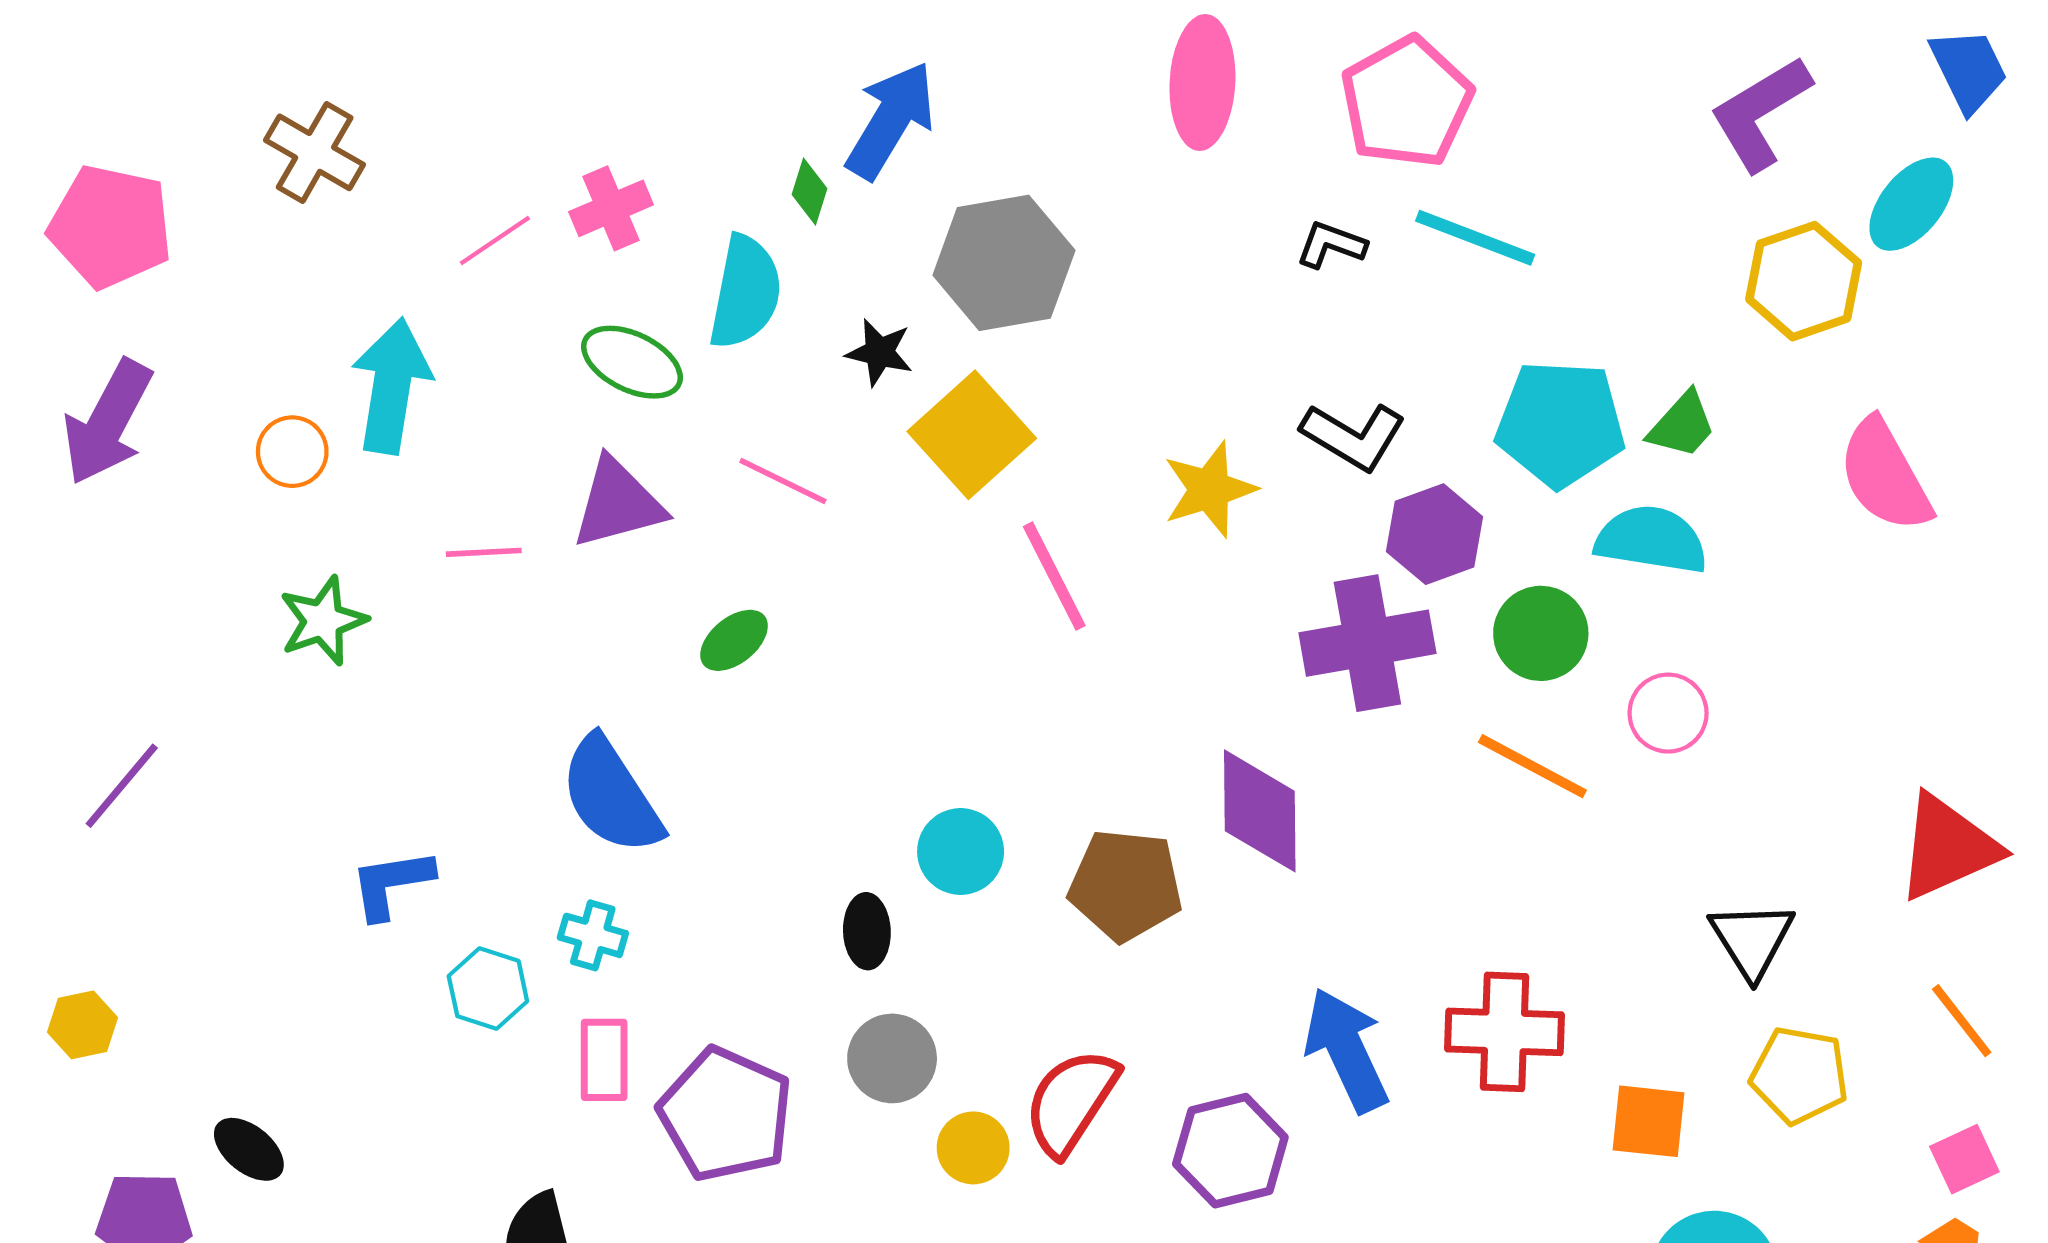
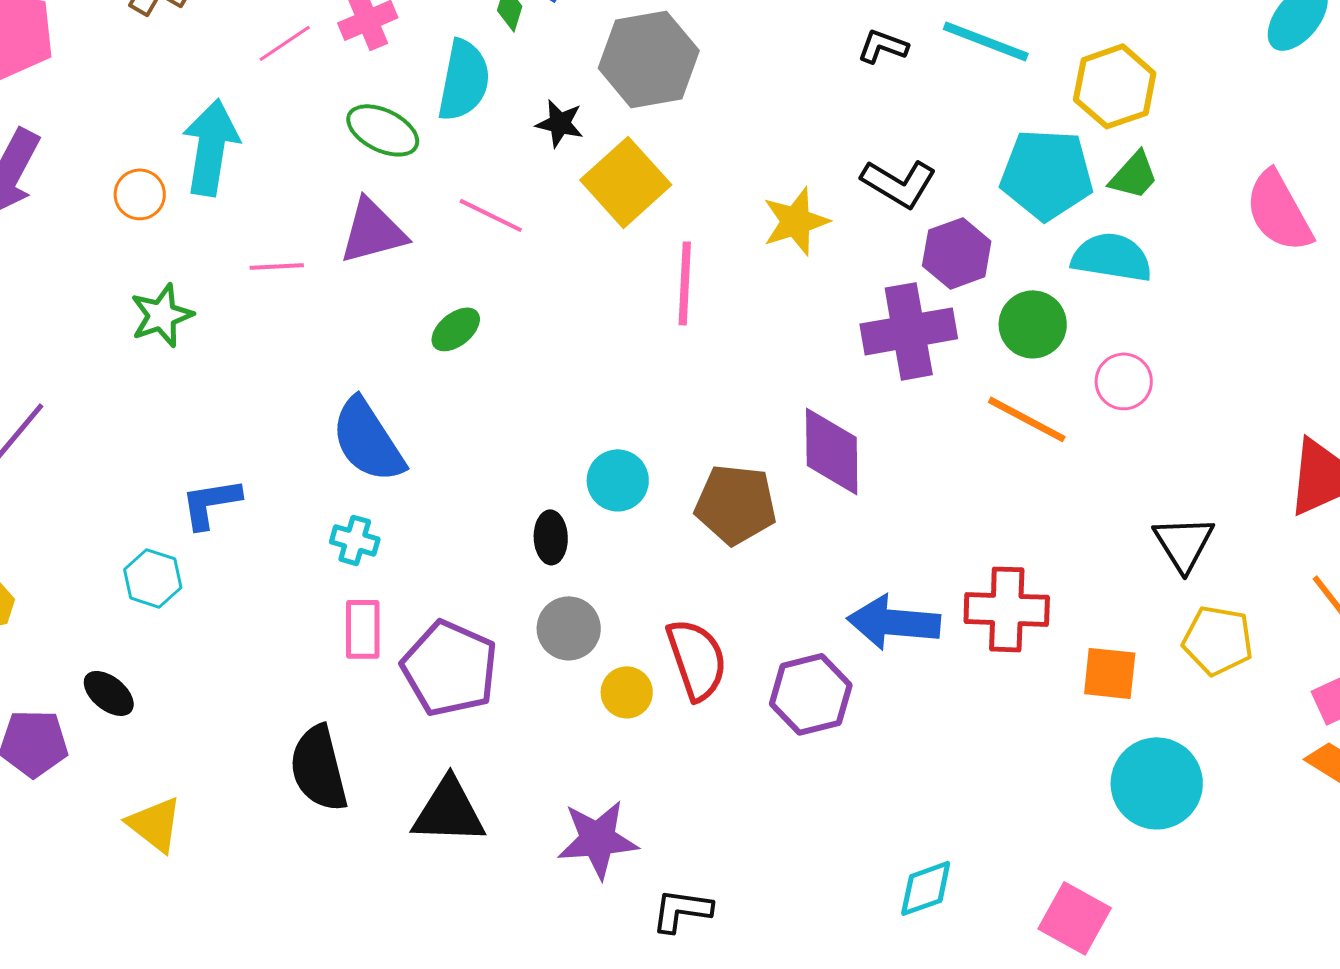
yellow hexagon: (1804, 281) -> (1115, 86), moved
pink line: (1054, 576) -> (685, 283), turned 30
cyan hexagon: (488, 989) -> (153, 578), moved
blue arrow: (1346, 1050) -> (894, 622), turned -60
red semicircle: (1071, 1102) -> (697, 659), turned 128

